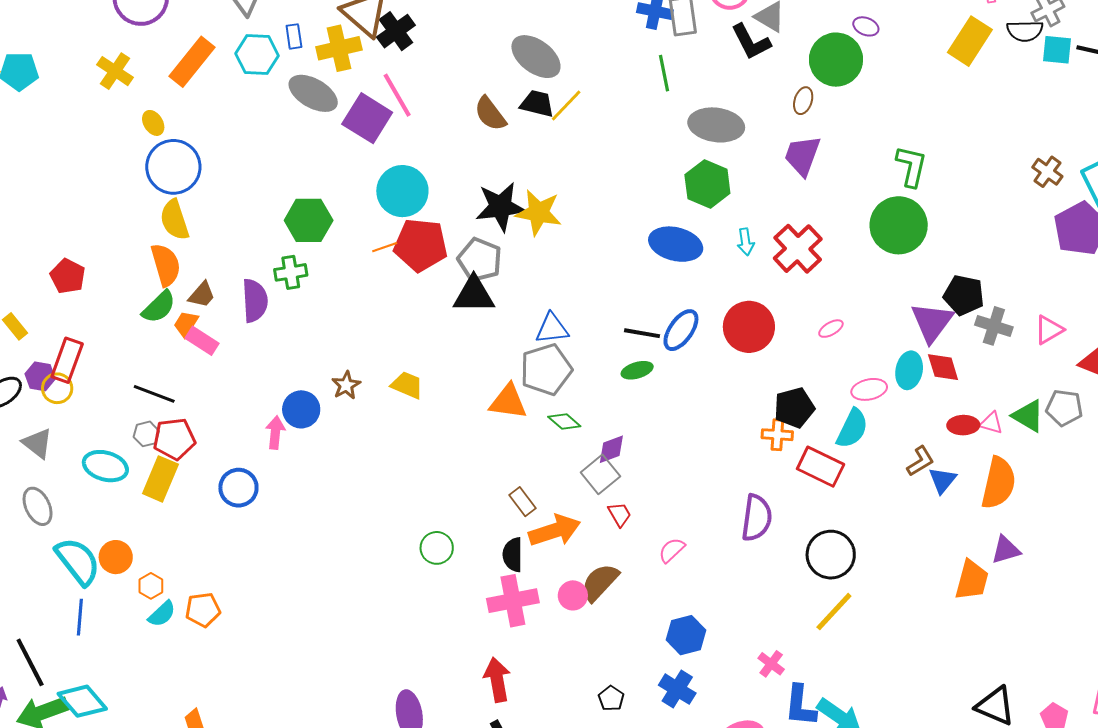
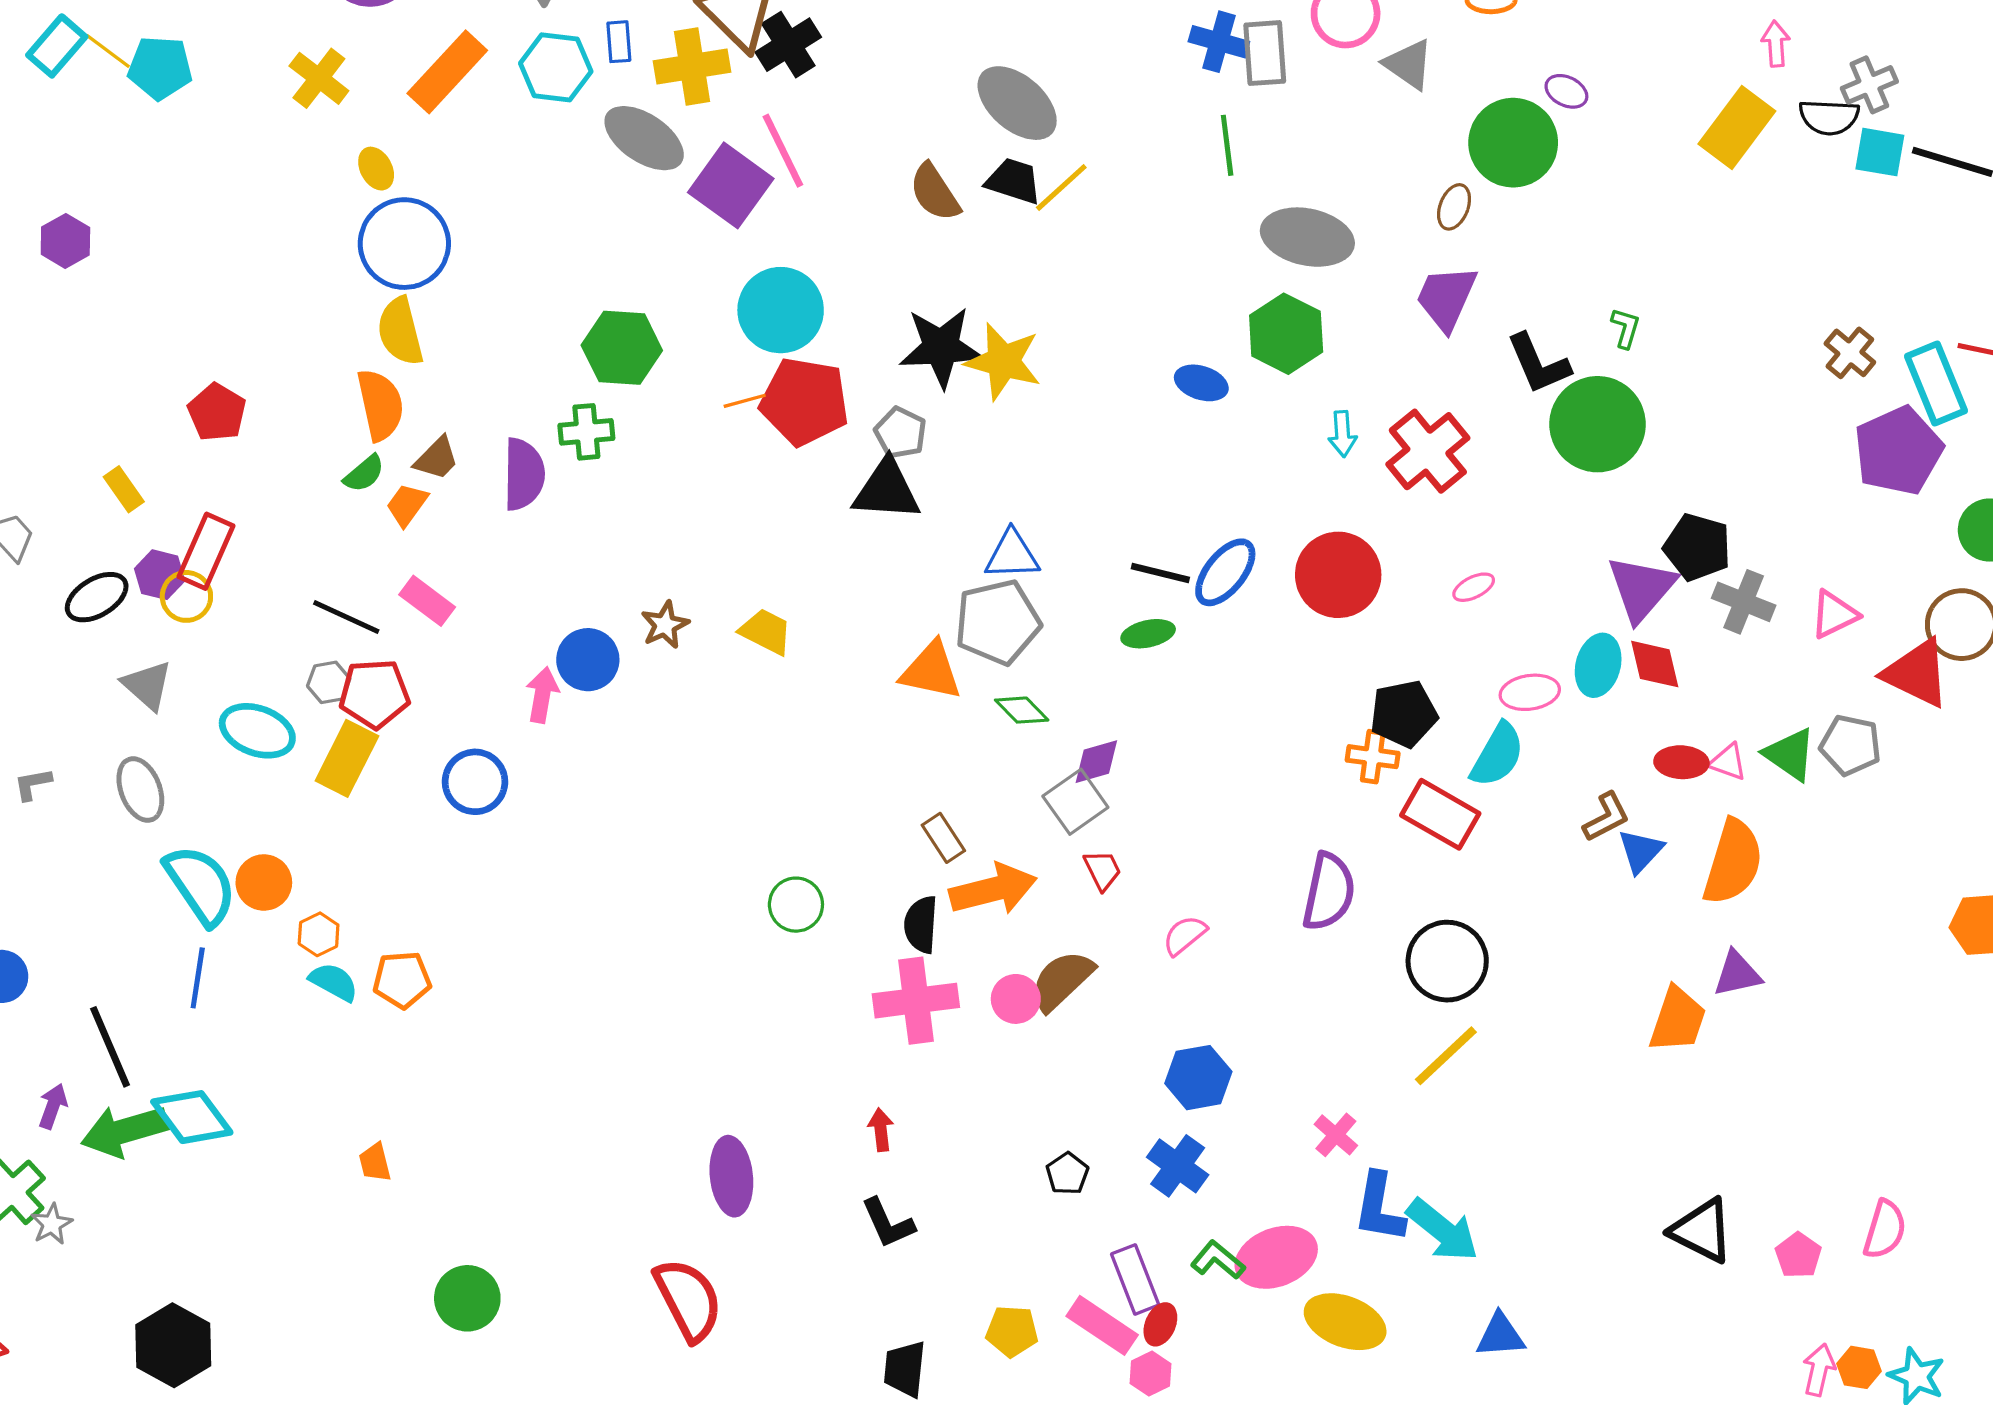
black L-shape: (751, 42) -> (1538, 364), moved
green L-shape: (911, 166) -> (1626, 328), size x0.6
blue ellipse: (676, 244) -> (1201, 383), moved, size x0.6
gray pentagon: (480, 260) -> (900, 433), size x0.7
green semicircle: (159, 307) -> (364, 474), size x0.7
pink rectangle: (202, 341) -> (427, 601), moved
cyan semicircle: (162, 614) -> (334, 982), turned -112
red arrow: (497, 680) -> (881, 1130), size x0.6

